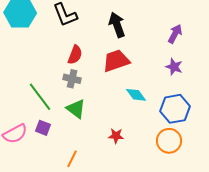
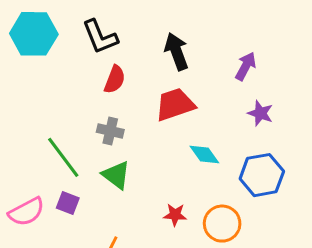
purple arrow: (175, 34) -> (246, 66), moved
red semicircle: (75, 55) -> (115, 79), moved
orange circle: (169, 141) -> (222, 224), moved

